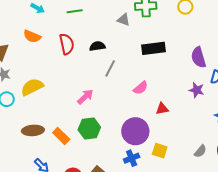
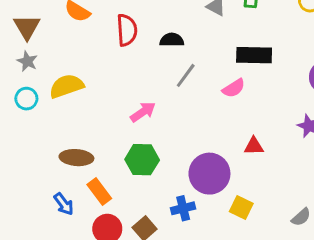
pink semicircle: (141, 88) -> (234, 88), moved
brown ellipse: (33, 130) -> (76, 158), moved
orange rectangle: (61, 136) -> (99, 192), moved
blue cross: (132, 158) -> (183, 208), moved

